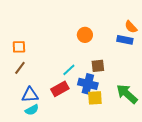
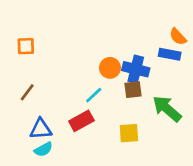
orange circle: (85, 35) -> (110, 68), moved
orange square: (19, 47) -> (26, 46), moved
blue cross: (88, 84) -> (136, 69), moved
green arrow: (127, 94) -> (167, 109), moved

